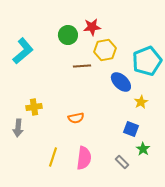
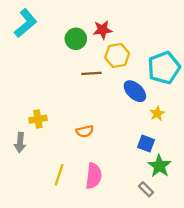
cyan L-shape: (23, 51) -> (26, 23), moved
green star: (143, 149) -> (159, 166), size x1.5
gray rectangle: (122, 162) -> (146, 189), moved

